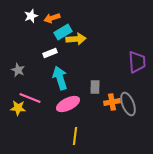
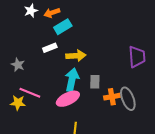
yellow arrow: (76, 39) -> (76, 56), moved
cyan arrow: (60, 78) -> (72, 80), moved, turned 30

